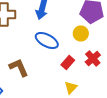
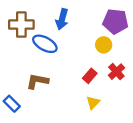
blue ellipse: (47, 40) -> (45, 44), moved
brown L-shape: (19, 68) -> (37, 81), turned -55

